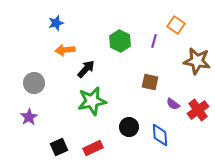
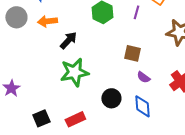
gray circle: (34, 83) -> (16, 17), moved
purple semicircle: (173, 104) -> (143, 77), moved

